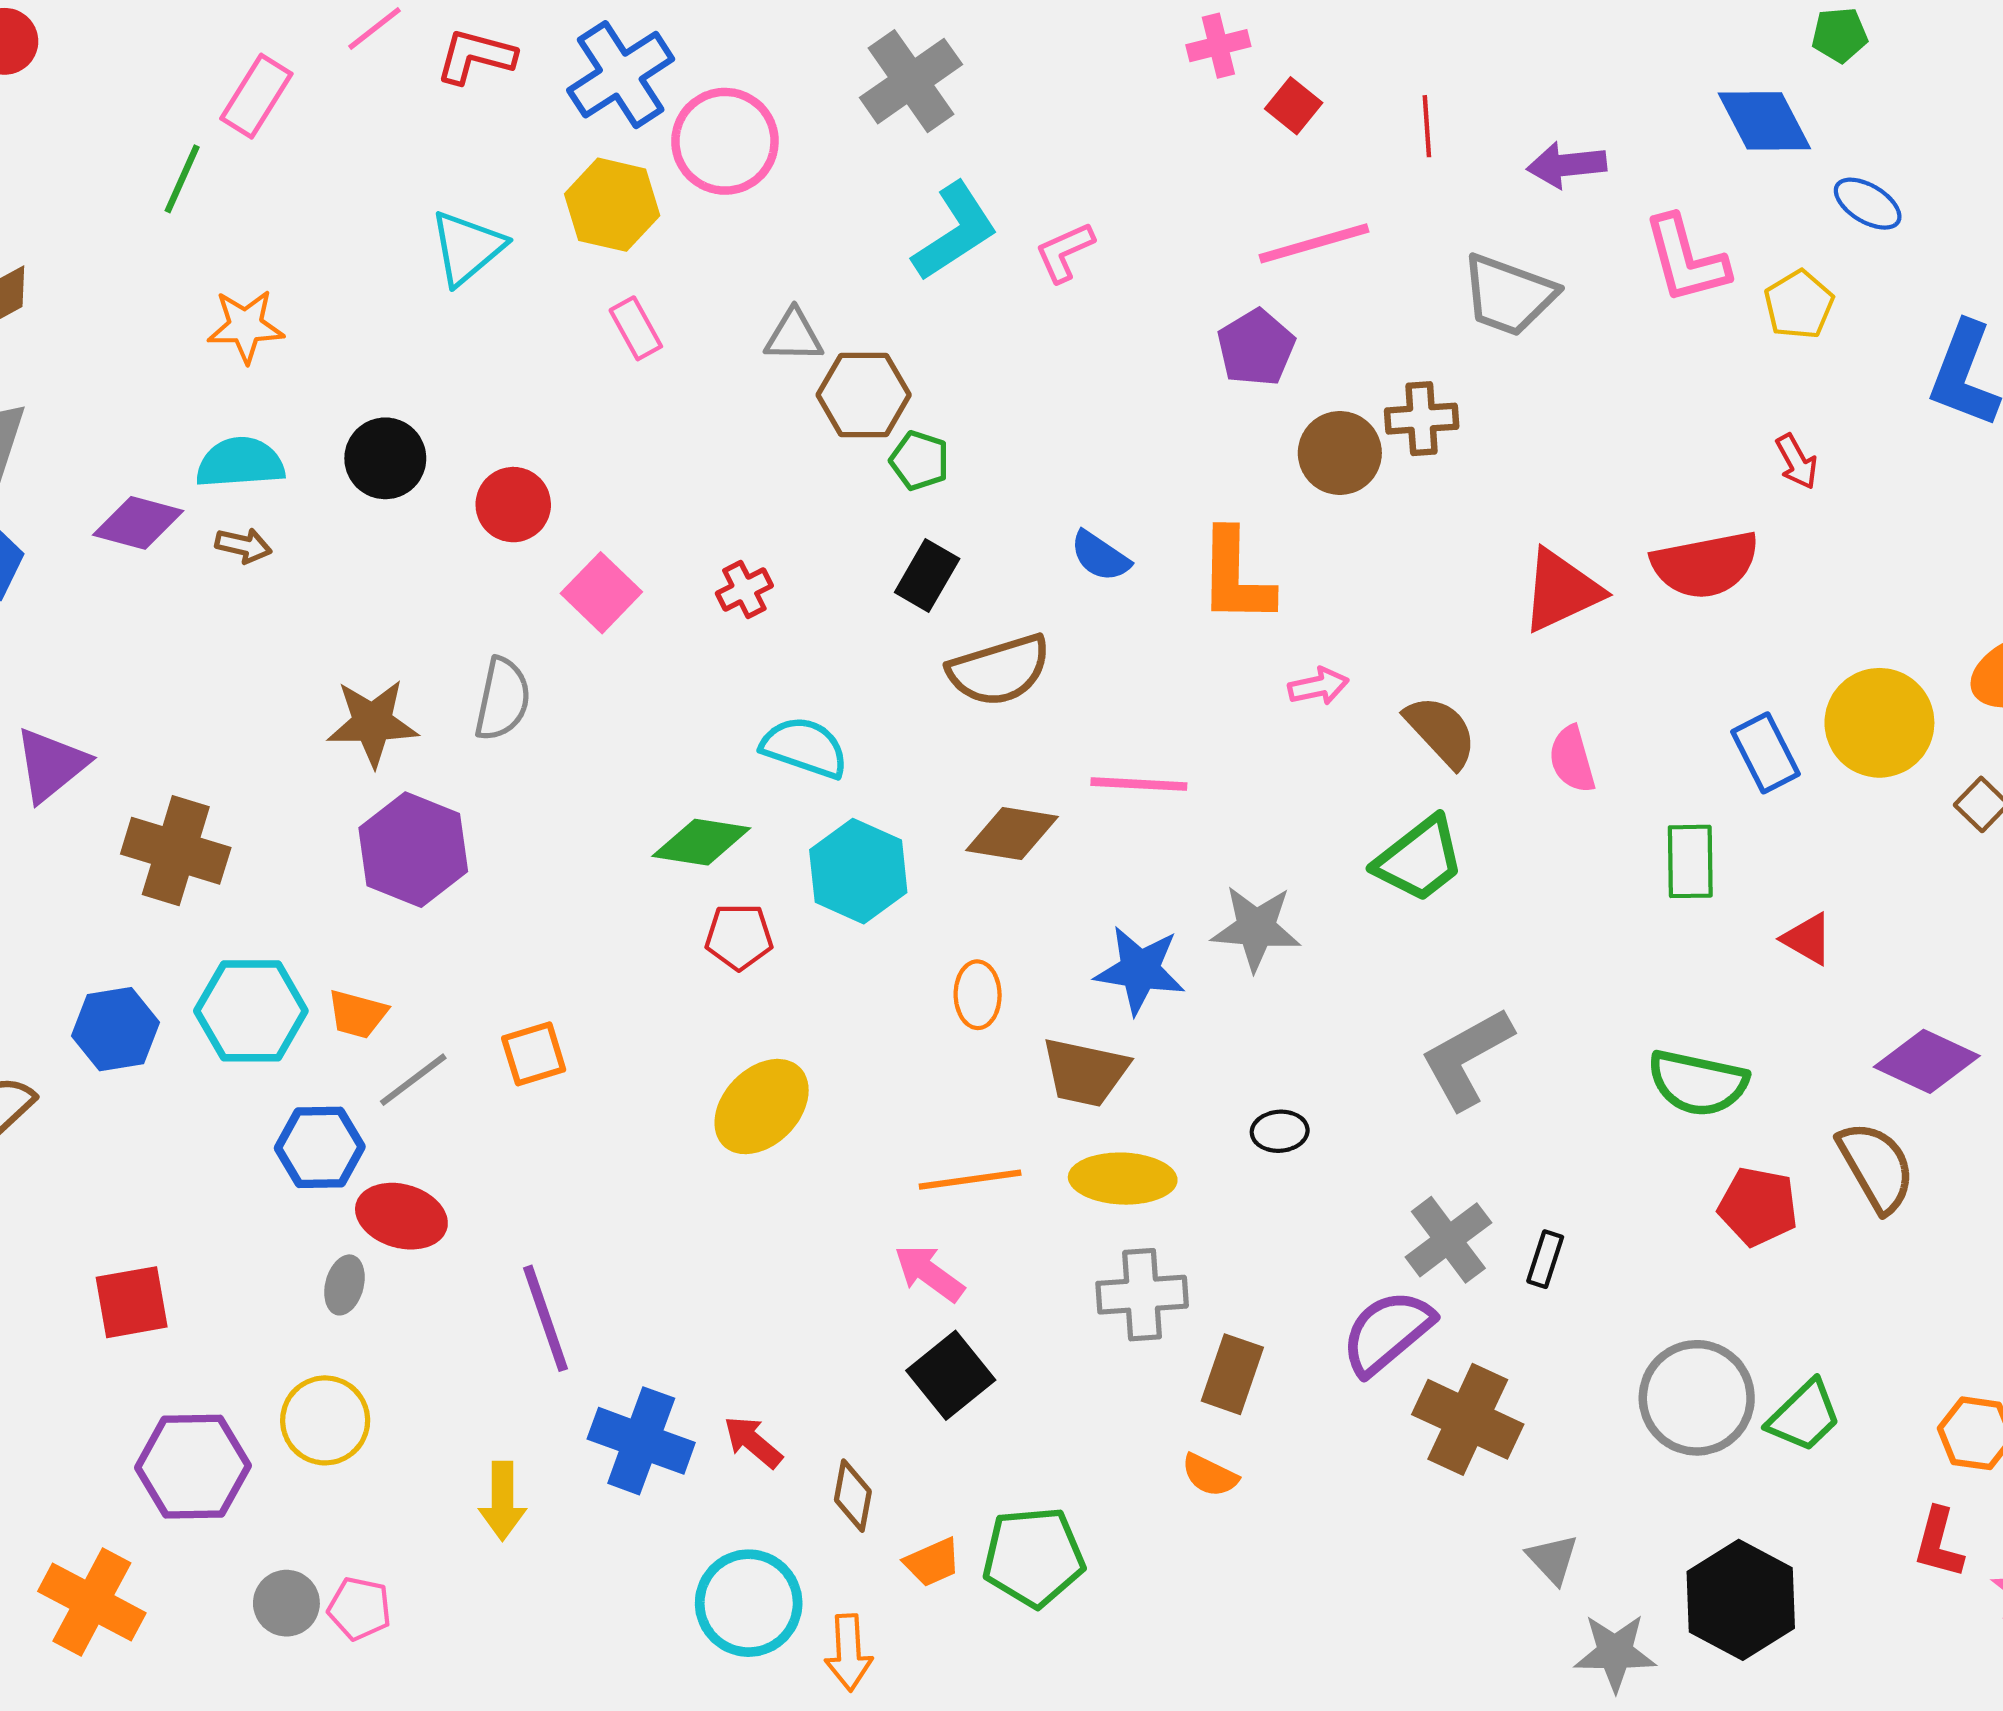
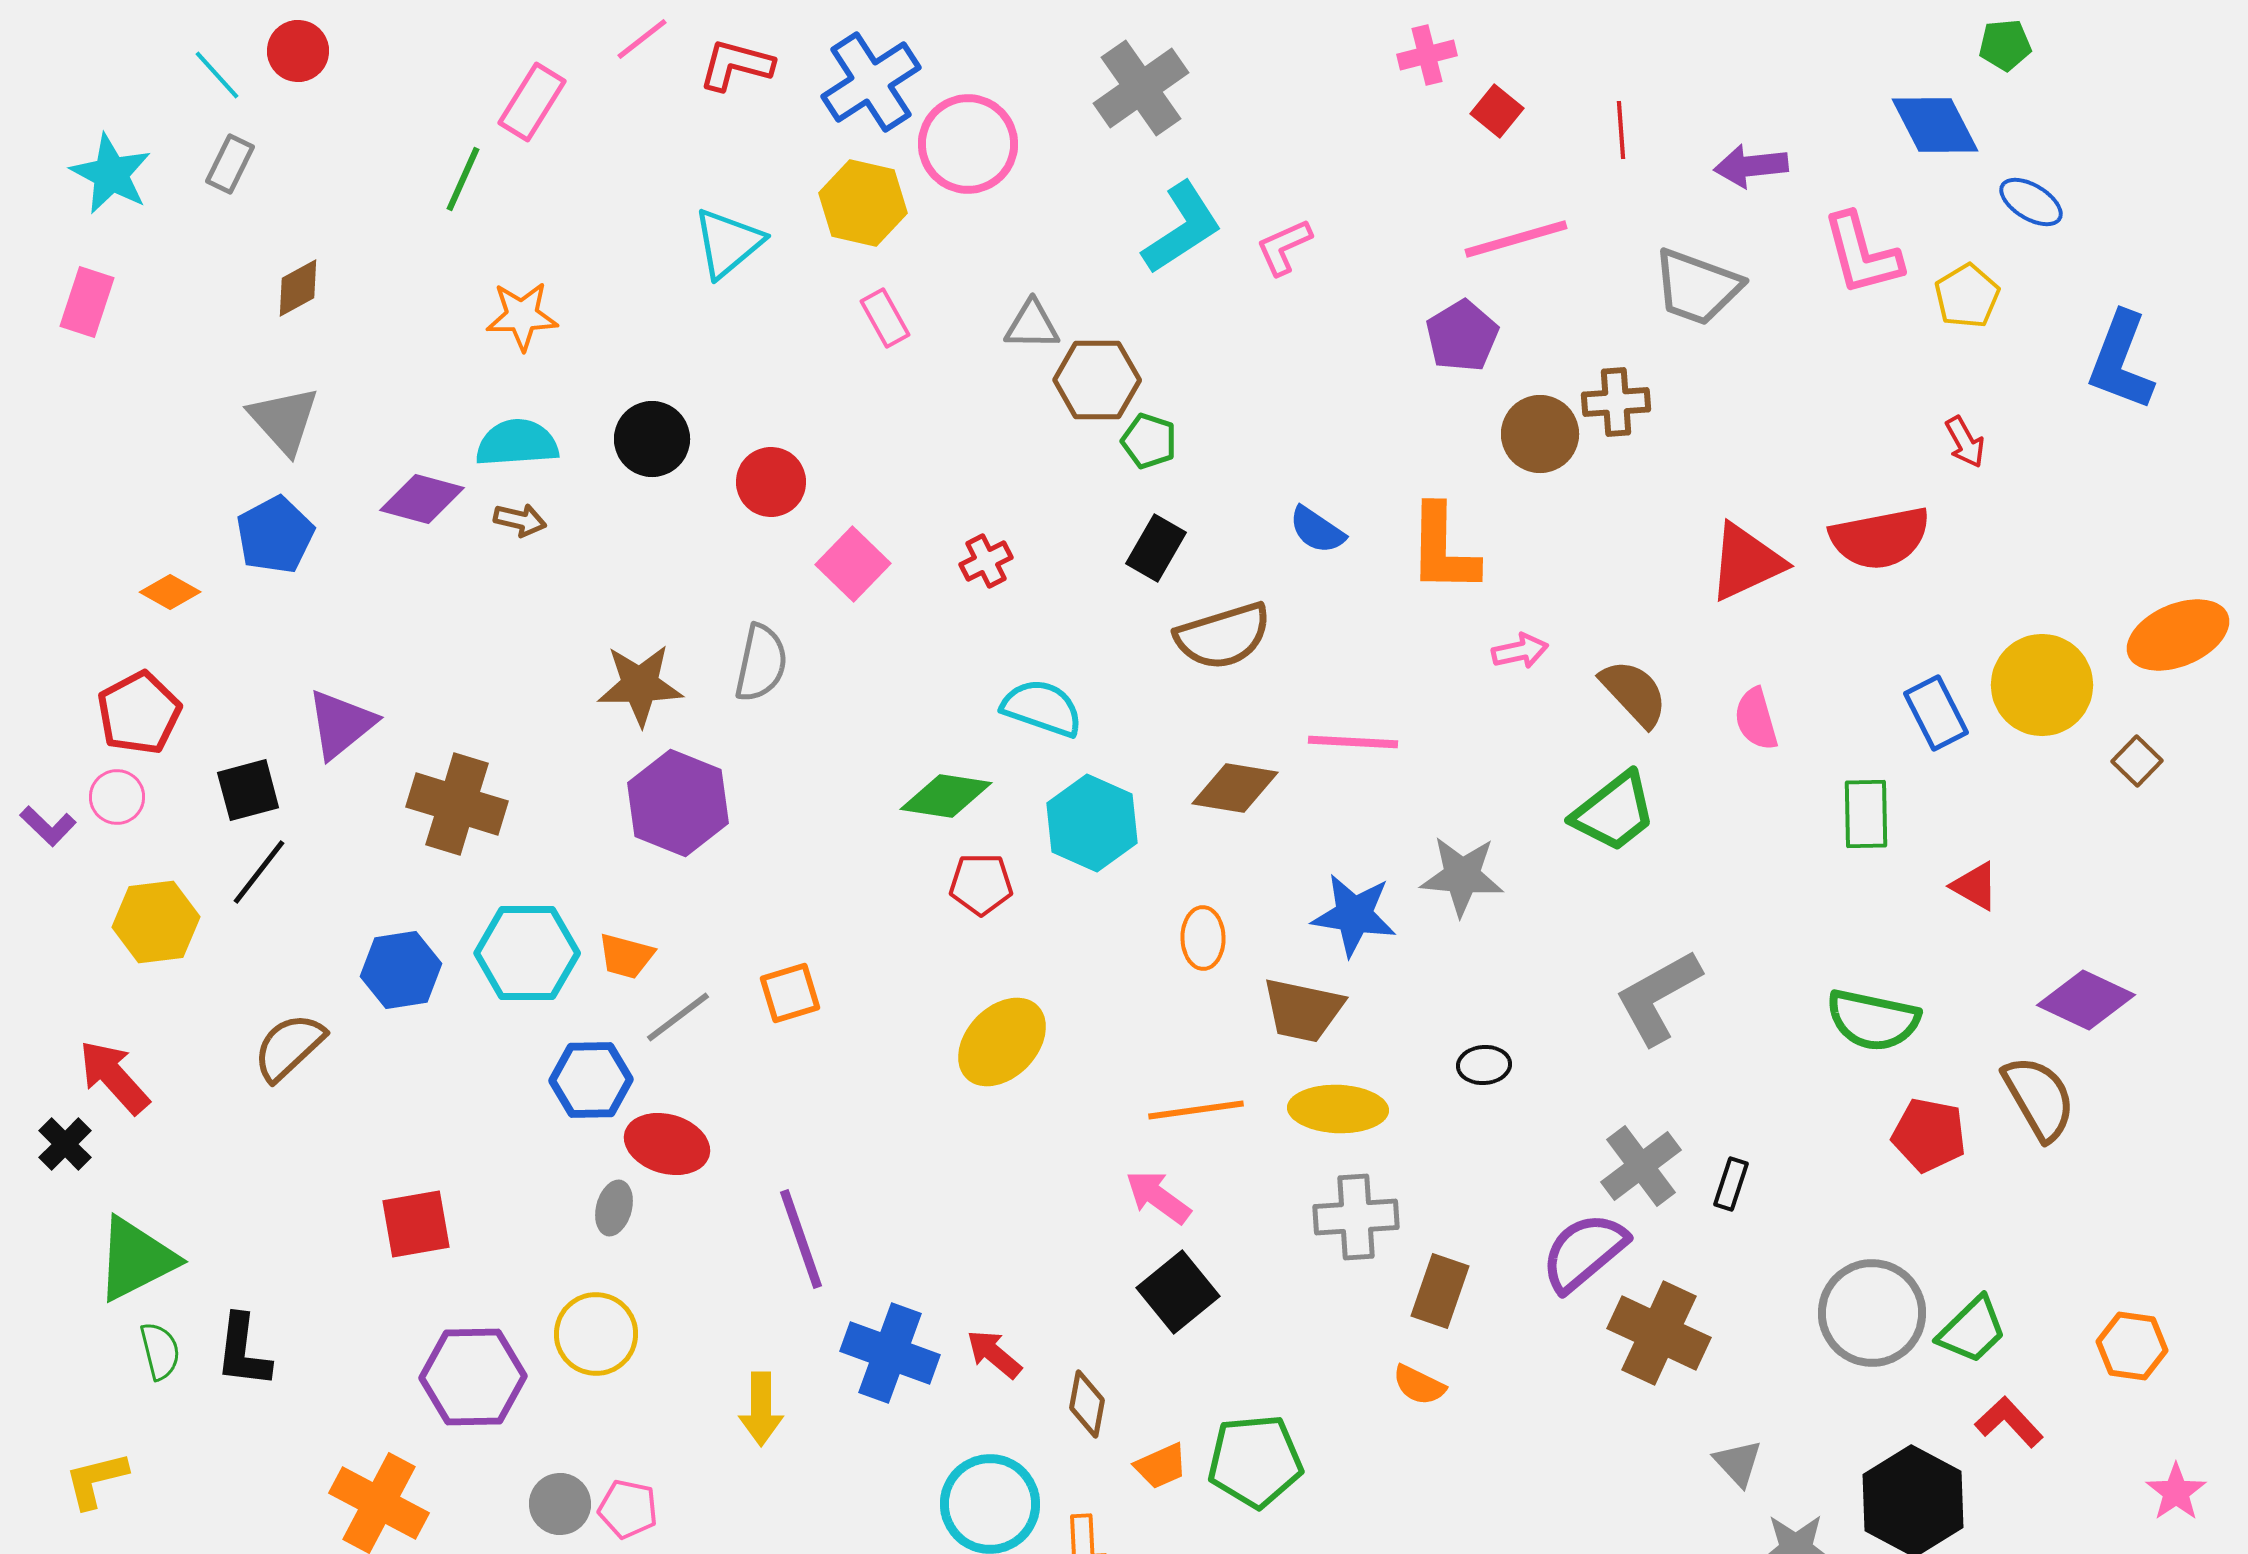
red L-shape: (1939, 1543) -> (2009, 1422), moved, turned 122

